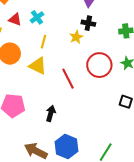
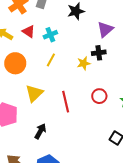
black cross: (88, 23) -> (99, 53), turned -32
red circle: (99, 65) -> (99, 96), size x0.6
yellow triangle: (38, 66) -> (34, 93), moved, turned 36

